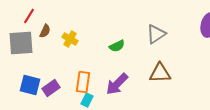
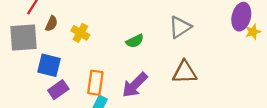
blue square: (30, 85) -> (49, 65), moved

